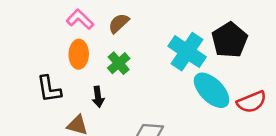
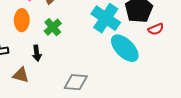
red semicircle: (252, 102) -> (156, 29), moved, size x0.7

